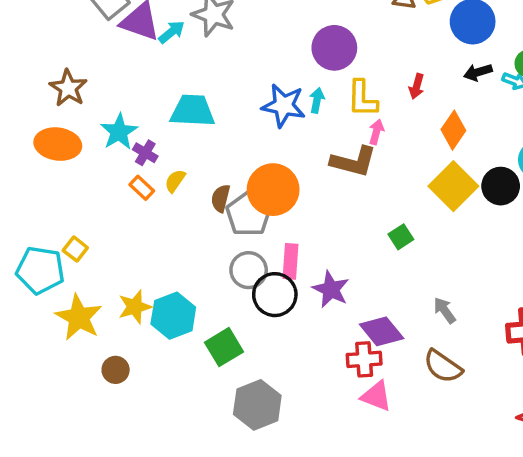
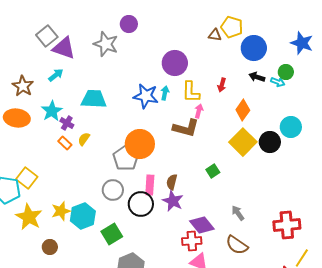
cyan arrow: (172, 32) -> (56, 75), moved
black arrow: (478, 72) -> (257, 77), turned 35
brown semicircle: (221, 198) -> (172, 182), moved
yellow square: (75, 249) -> (27, 178), size x1.5
gray circle: (249, 270) -> (113, 190), moved

